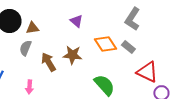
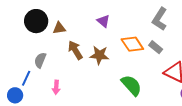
gray semicircle: (25, 48) -> (40, 60), moved
brown arrow: (48, 62) -> (75, 50), moved

